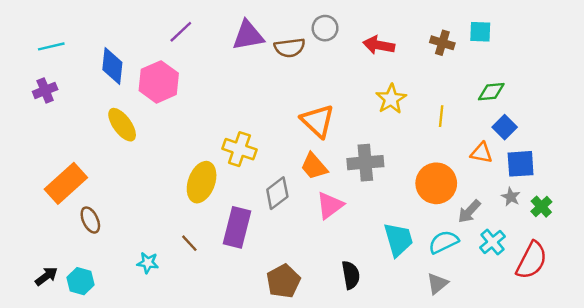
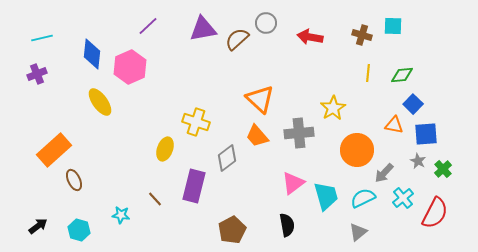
brown semicircle: (290, 48) -> (237, 39), turned 145
yellow star: (391, 99) -> (333, 108), moved
yellow line: (441, 116) -> (368, 73), moved
yellow ellipse: (202, 182) -> (165, 149), size x0.7
pink triangle: (330, 205) -> (293, 183), moved
cyan hexagon: (81, 281) -> (79, 230), moved

